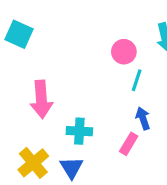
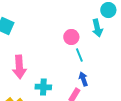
cyan line: (137, 80) -> (79, 55), turned -40

